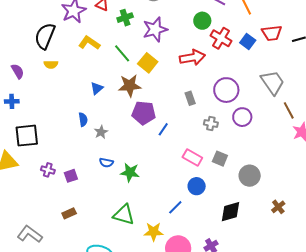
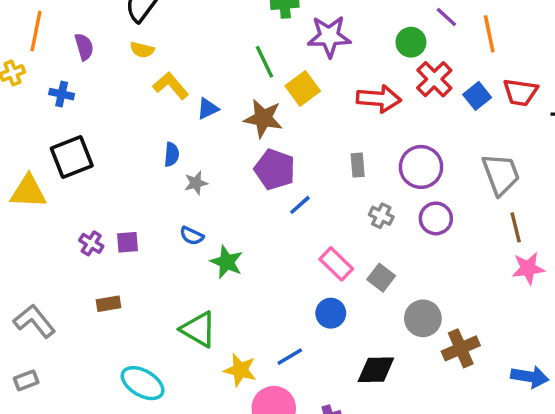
yellow L-shape: (89, 43) -> (171, 86), moved
black square: (27, 136) -> (72, 157), turned -30
purple cross: (48, 170) -> (91, 243), moved
blue line: (175, 207) -> (290, 357), moved
brown cross: (278, 207) -> (461, 348), moved, size x1.5

